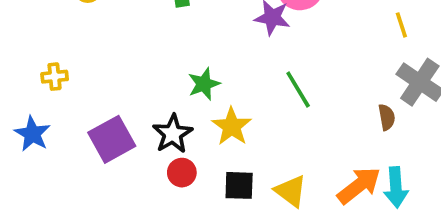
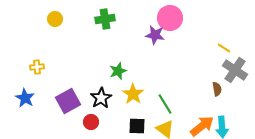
yellow line: (401, 25) -> (224, 48), moved, turned -40
green line: (298, 90) -> (165, 104), moved
red circle: (182, 173) -> (91, 122), moved

